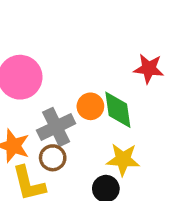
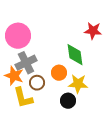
orange circle: (90, 106) -> (59, 73), moved
gray cross: (56, 127) -> (26, 63), moved

